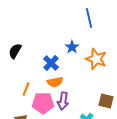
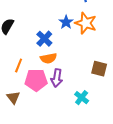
orange star: (96, 59) -> (86, 23), moved
brown square: (106, 101) -> (99, 69), moved

